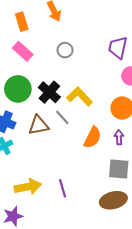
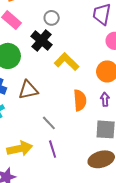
black cross: (49, 92) -> (42, 40), moved
gray line: (62, 117) -> (49, 123), moved
orange semicircle: (93, 138) -> (80, 100), turned -30

